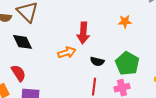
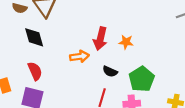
orange star: (125, 22) -> (126, 42), moved
red semicircle: (19, 73) -> (35, 71), moved

